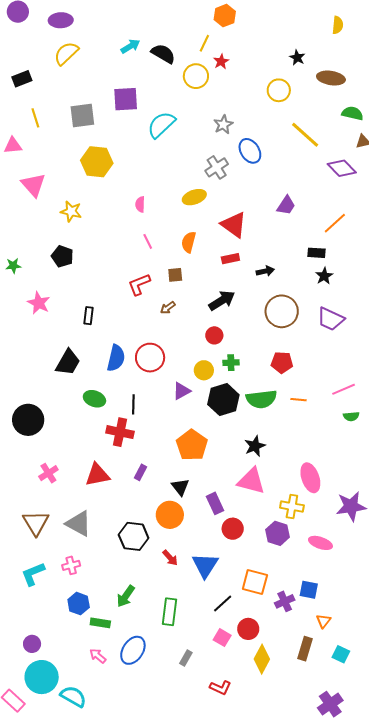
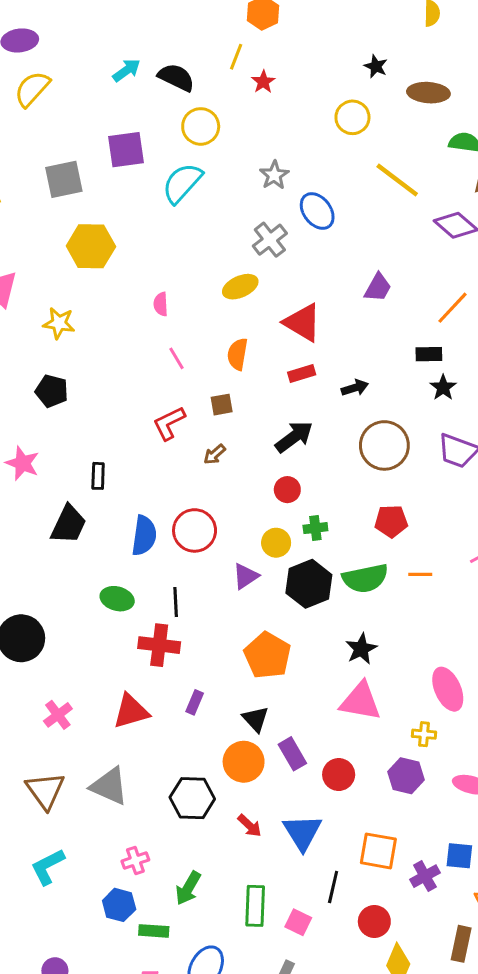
yellow circle: (196, 76) -> (201, 126), moved
black trapezoid: (68, 362) -> (69, 524), moved
purple rectangle: (215, 503) -> (292, 754), moved
yellow cross: (292, 507) -> (424, 734), size x0.7
pink cross: (71, 565) -> (135, 860), moved
black line: (223, 604) -> (333, 887), turned -30
pink square: (222, 638) -> (298, 922), moved

